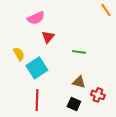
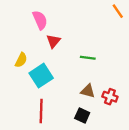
pink semicircle: (36, 18) -> (40, 20), turned -90
yellow semicircle: (19, 54) -> (21, 60), turned 56
red cross: (98, 95) -> (110, 97), moved

